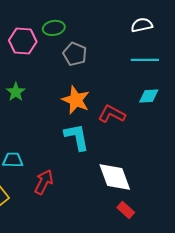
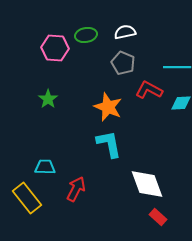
white semicircle: (142, 25) -> (125, 32), moved
gray pentagon: (75, 54) -> (123, 63), moved
red L-shape: (112, 114) -> (149, 90), moved

